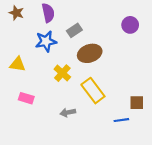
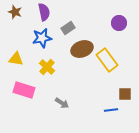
yellow cross: (62, 73) -> (47, 67), moved
yellow rectangle: (93, 91) -> (107, 60), moved
pink rectangle: (26, 98) -> (24, 90), size x1.5
gray arrow: (68, 112) -> (62, 103), turned -136

